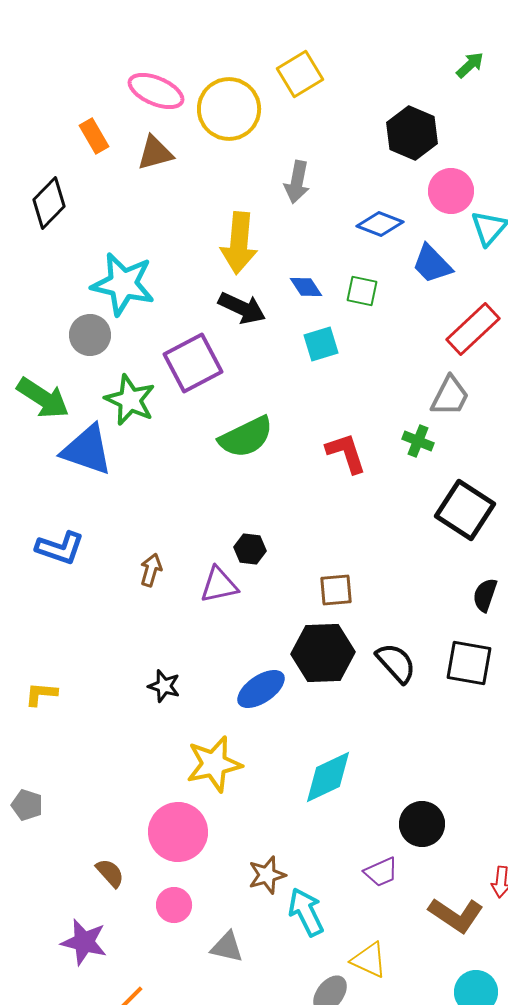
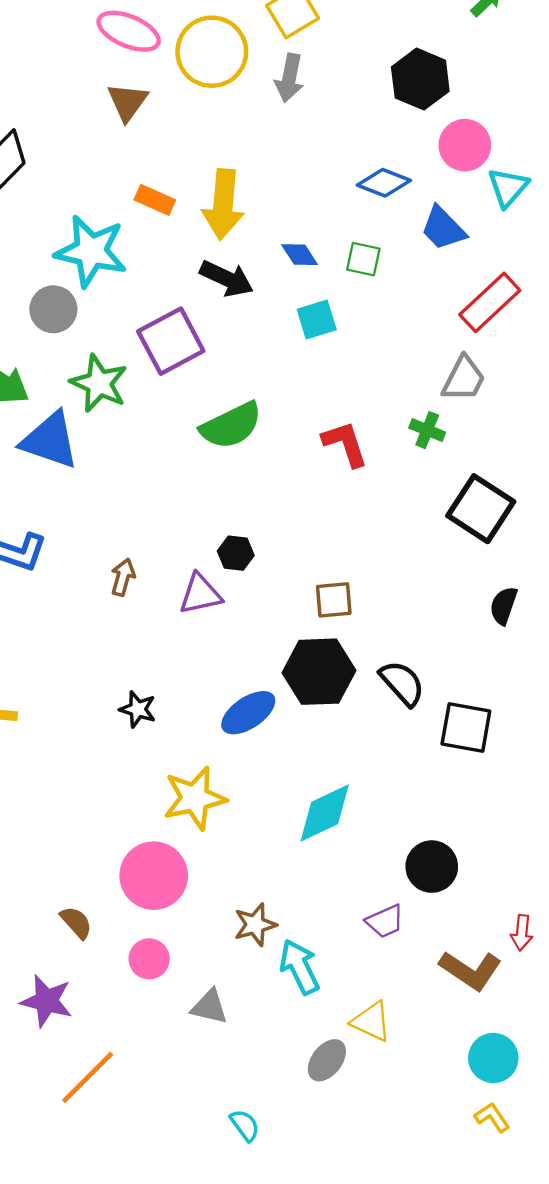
orange rectangle: (94, 136) -> (155, 200), moved, turned -36
brown triangle: (155, 153) -> (127, 102), turned -39
gray arrow: (297, 182) -> (289, 78), moved
black square: (469, 663) -> (466, 728), moved

